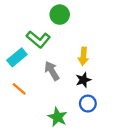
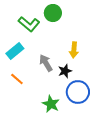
green L-shape: (38, 39) -> (29, 24), moved
black star: (83, 80) -> (65, 71), moved
blue circle: (88, 104) -> (78, 92), size x1.5

